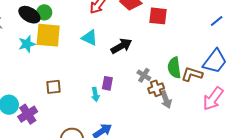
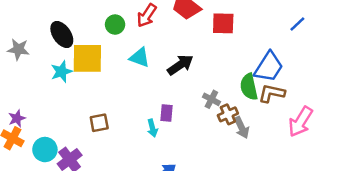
green circle: (44, 12) -> (115, 25), moved
black ellipse: (29, 15) -> (62, 35), turned 30
blue trapezoid: (215, 61) -> (269, 67), moved

